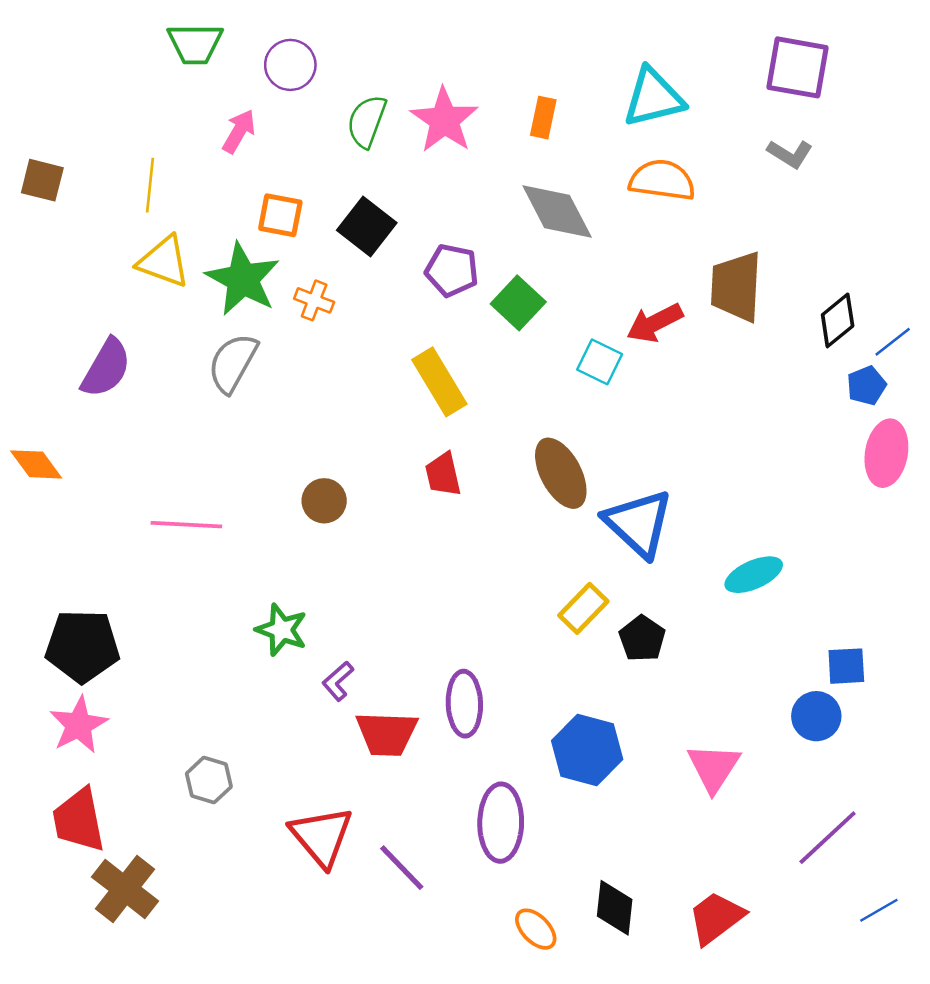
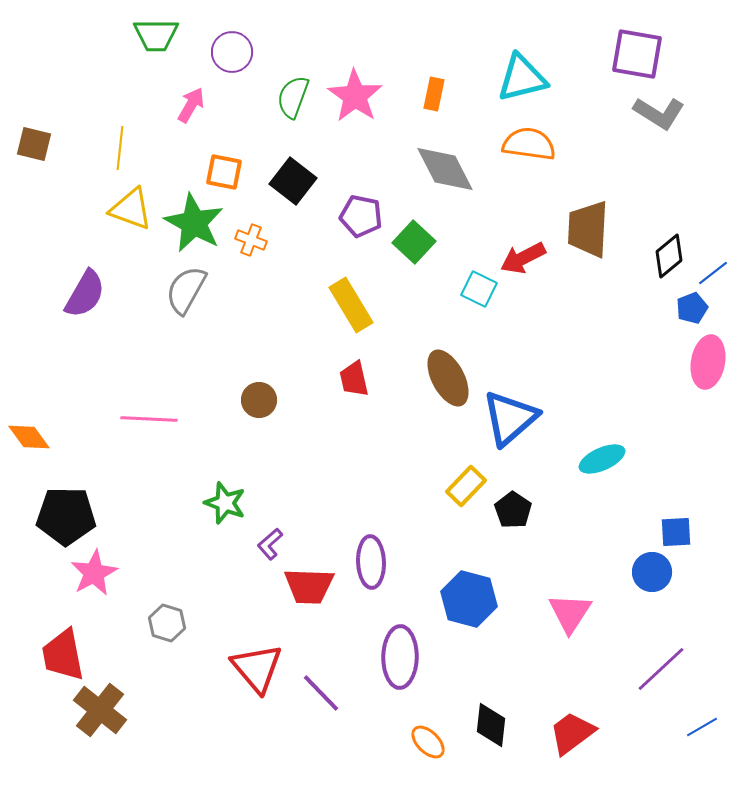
gray L-shape: (790, 154) -> (659, 113), moved, size x1.4
orange diamond: (36, 464) -> (29, 437), moved
blue triangle: (638, 523) -> (510, 418), turned 36
pink star: (79, 725) -> (94, 573), moved

